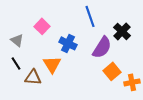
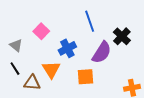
blue cross: (68, 43) -> (67, 48), turned 36
orange square: (112, 71) -> (86, 77), moved, turned 36

